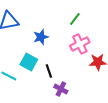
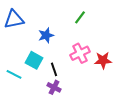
pink cross: (80, 44) -> (80, 53), moved
purple cross: (61, 89) -> (54, 87), moved

